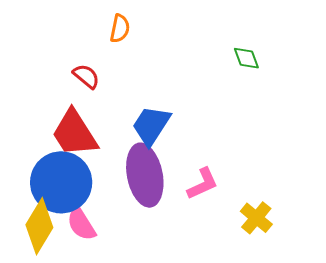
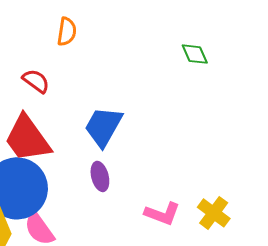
purple ellipse: (145, 175) -> (100, 176), size x0.5
pink L-shape: (203, 184) -> (162, 214), moved, turned 48

